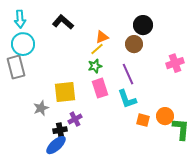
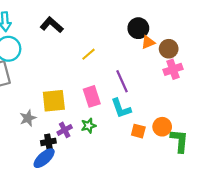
orange triangle: (102, 37) -> (148, 42), moved
brown circle: (134, 44) -> (169, 49), moved
green star: (95, 66) -> (89, 126), moved

